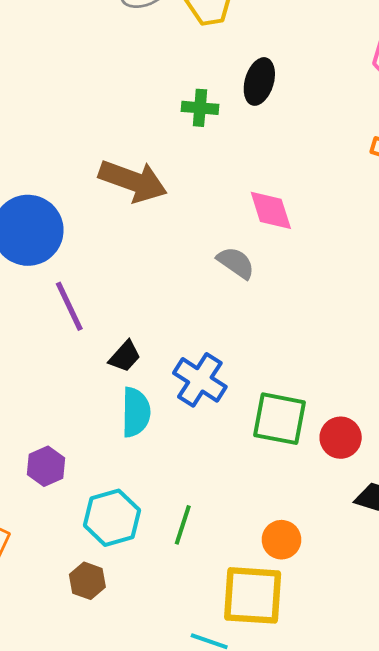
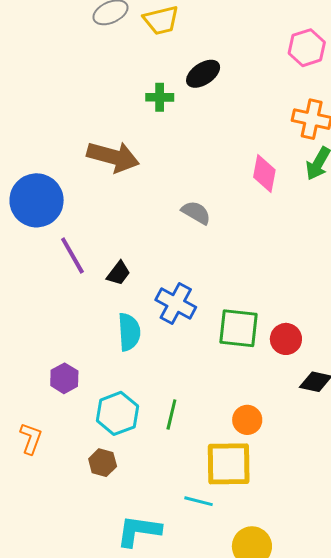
black ellipse: (259, 81) -> (203, 74), turned 44
pink diamond: (271, 210) -> (264, 173), moved, turned 33
black trapezoid: (125, 356) -> (118, 273), moved

